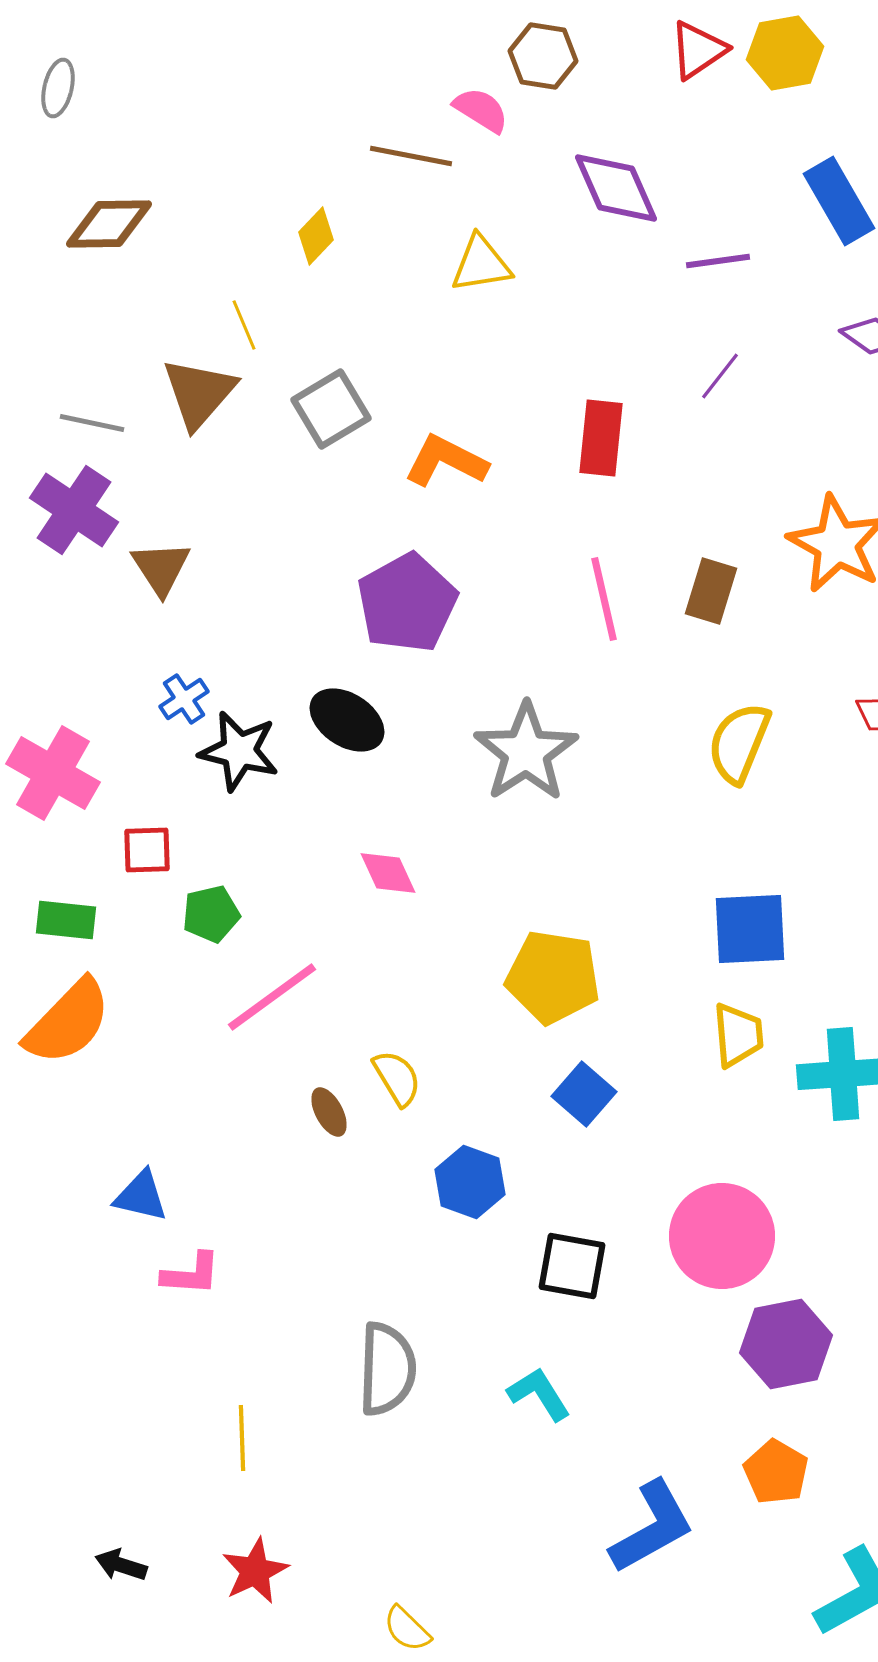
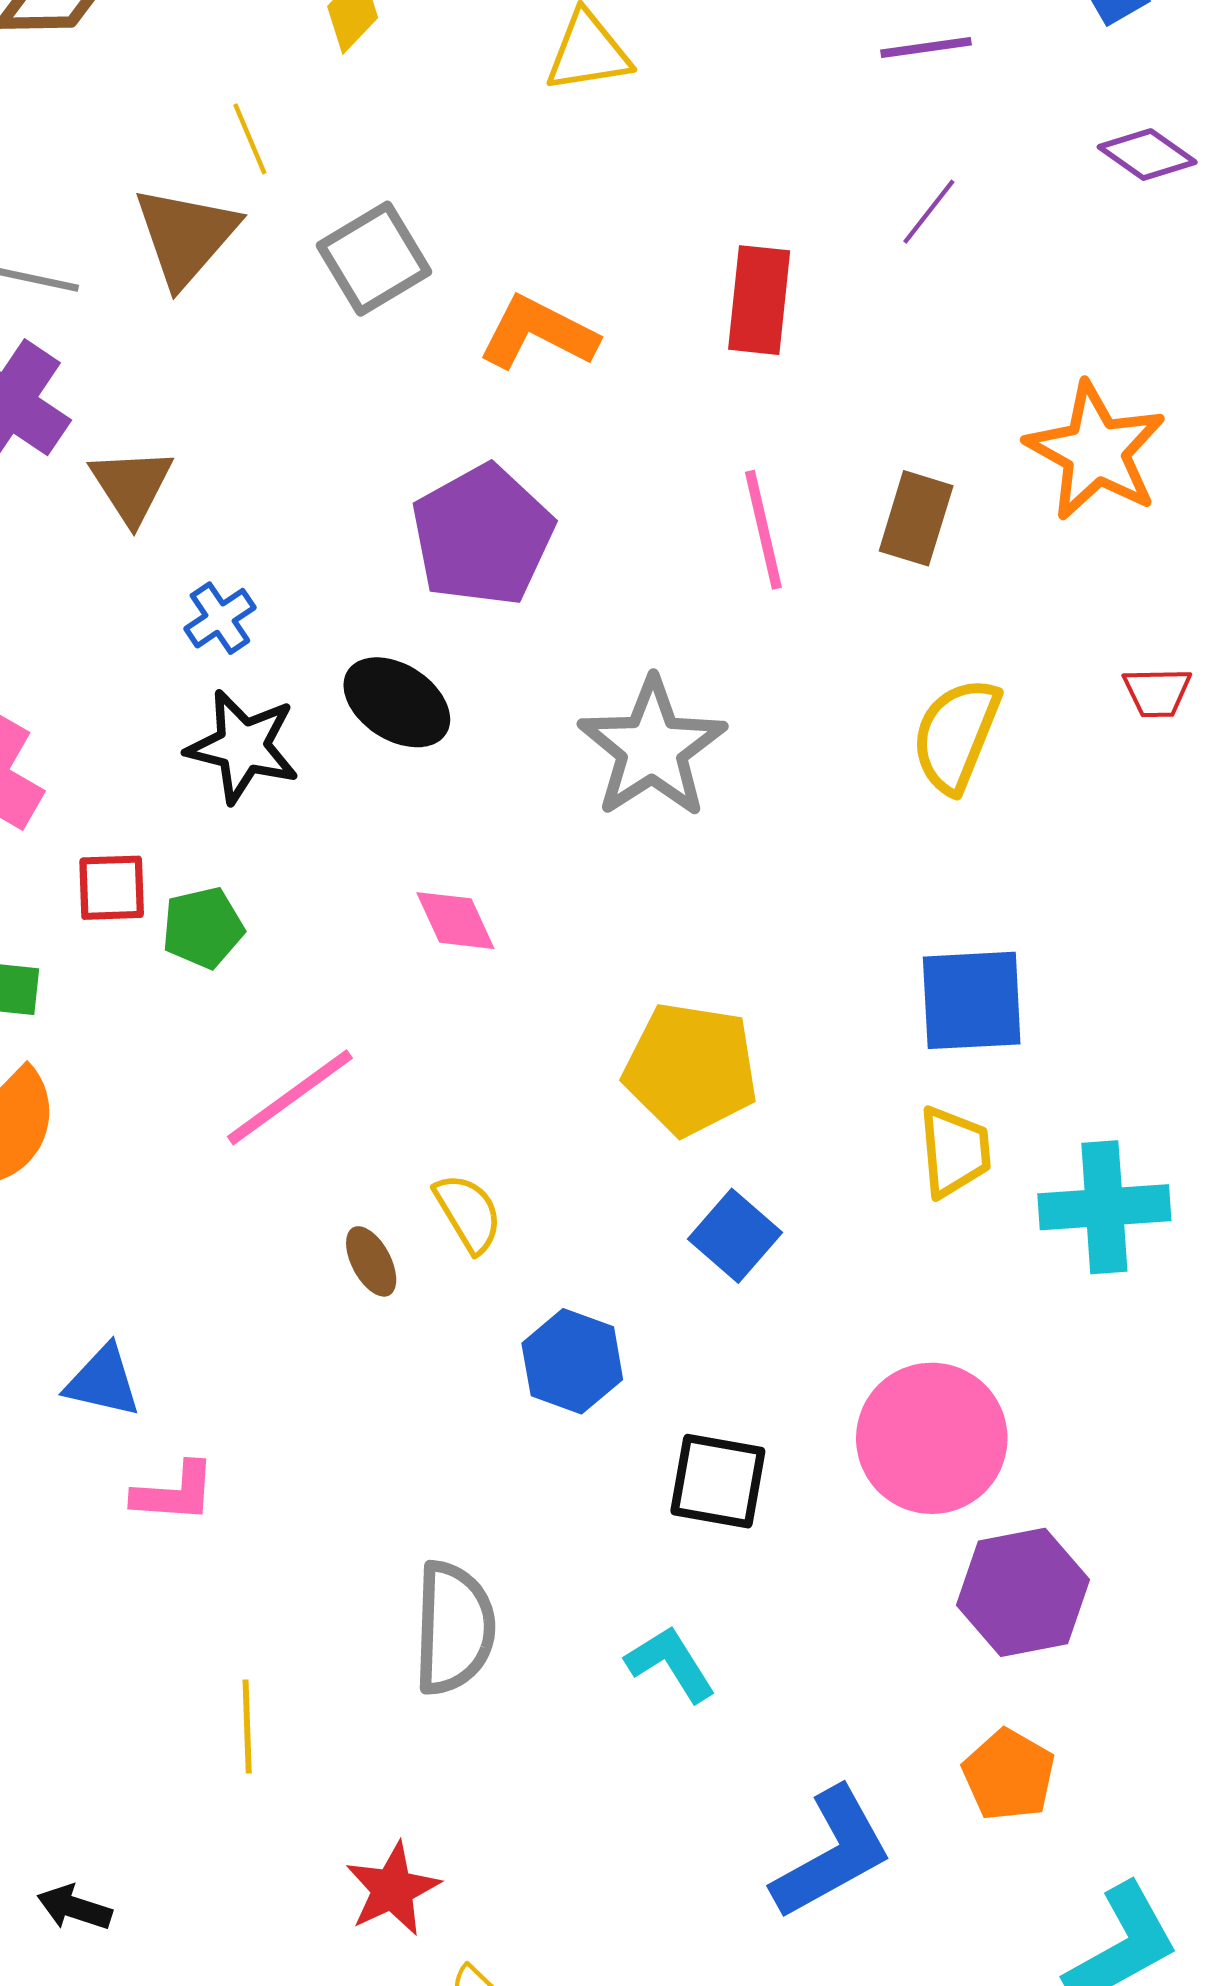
blue cross: (184, 699) -> (220, 618), moved
green pentagon: (211, 914) -> (203, 928), moved
red star: (255, 1571) -> (393, 1889), moved

